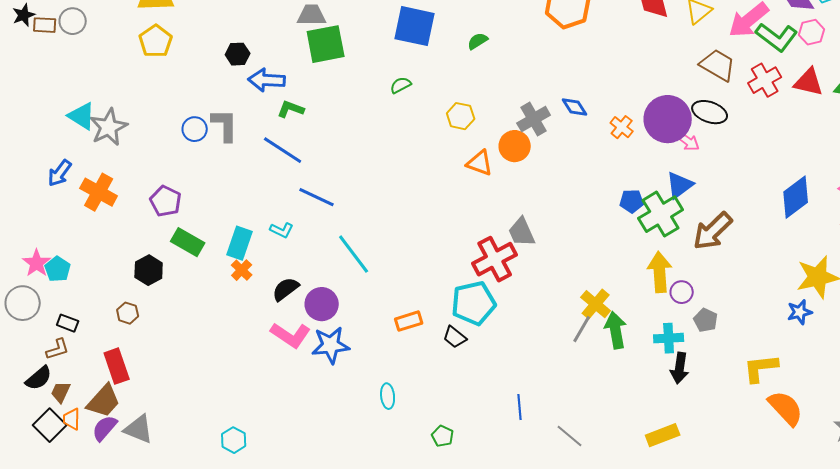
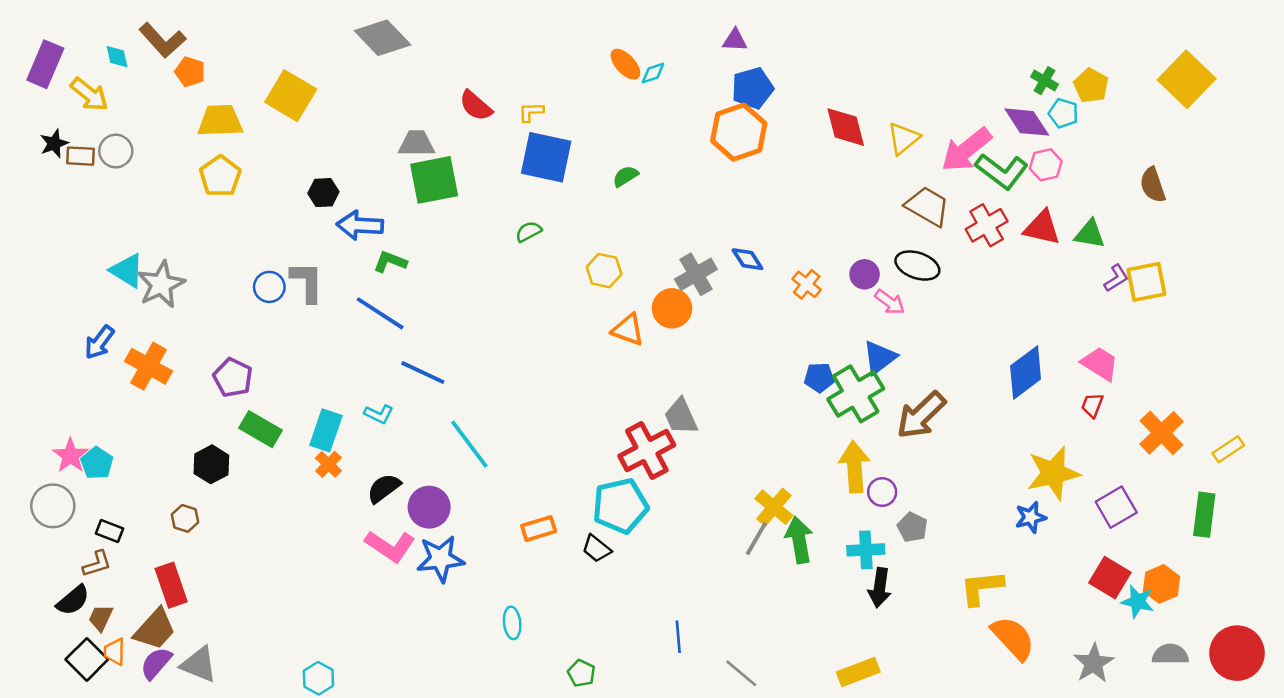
purple circle: (668, 119) -> (865, 274), size x0.5

